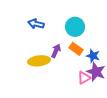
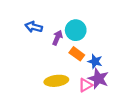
purple arrow: (56, 51) -> (57, 38), moved
yellow ellipse: (39, 61) -> (56, 81), moved

